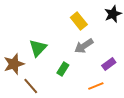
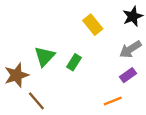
gray arrow: (84, 46) -> (130, 49), moved
green rectangle: (63, 69) -> (74, 62), moved

